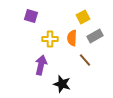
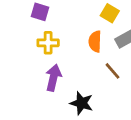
yellow square: (83, 17) -> (110, 13), turned -32
yellow cross: (50, 39) -> (48, 43), moved

